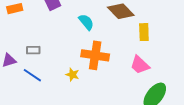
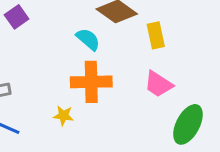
cyan semicircle: (86, 22) -> (88, 39), moved

